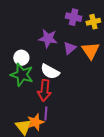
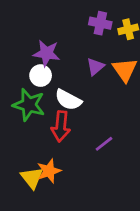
purple star: (48, 38) -> (47, 53), moved
white circle: (21, 58) -> (41, 76), moved
purple line: (46, 113) -> (104, 144), moved, turned 48

